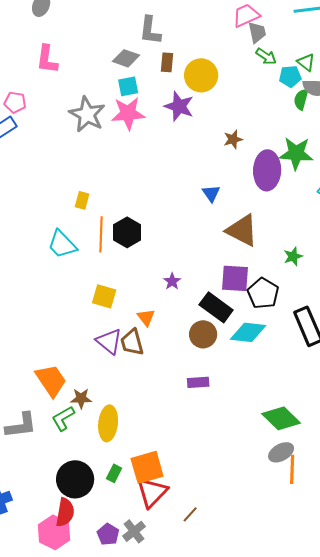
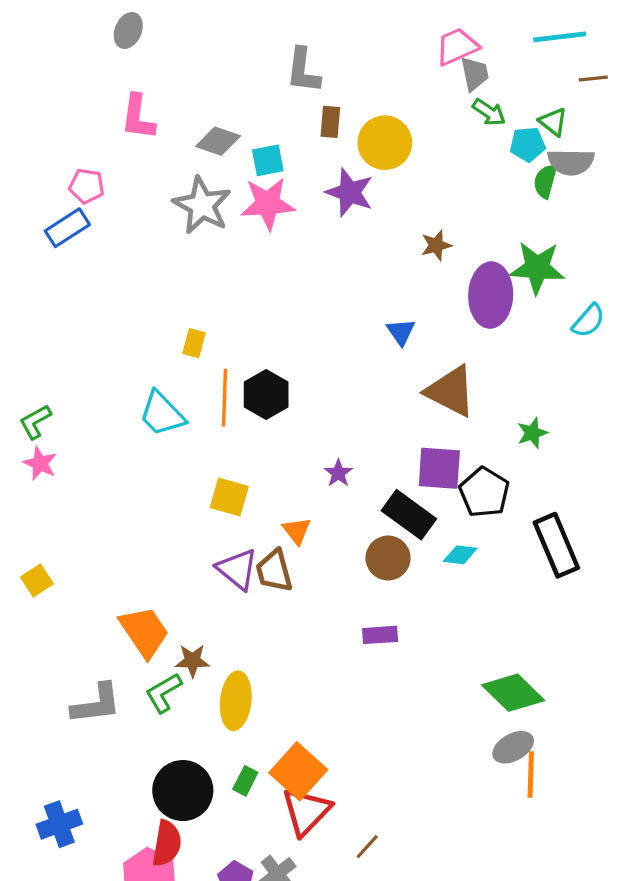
gray diamond: (126, 58) -> (218, 141), moved
cyan diamond: (248, 332) -> (460, 555), size x0.6
orange square: (147, 467) -> (298, 771), turned -32

